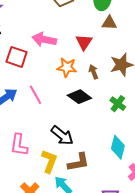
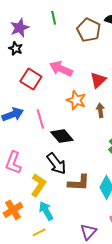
black diamond: (79, 97) -> (62, 136), moved
brown L-shape: (78, 162) -> (79, 183), moved

